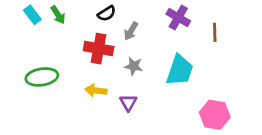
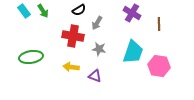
purple triangle: (128, 103) -> (95, 76), turned -40
pink hexagon: (215, 115) -> (159, 66), moved

